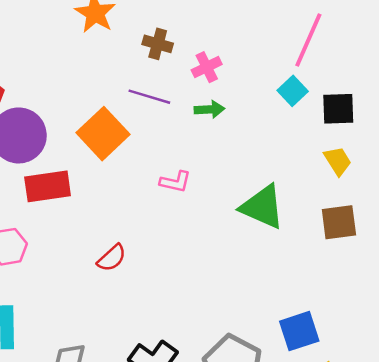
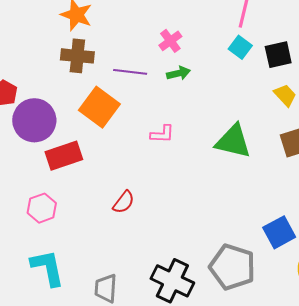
brown cross: (158, 44) -> (77, 56), moved, size x1.4

